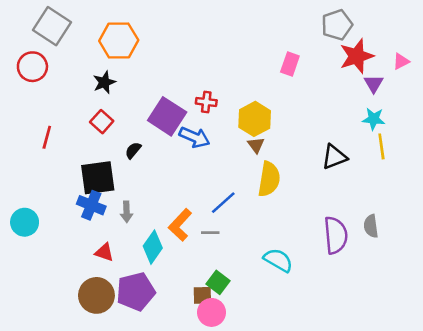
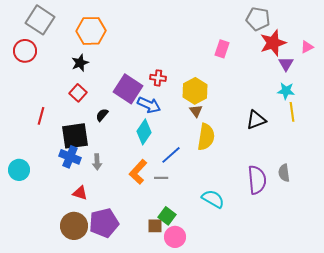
gray pentagon: (337, 25) -> (258, 19), turned 30
red line: (47, 137) -> (41, 116), moved
cyan diamond: (153, 247) -> (144, 132), moved
pink circle: (212, 312) -> (175, 237), moved

